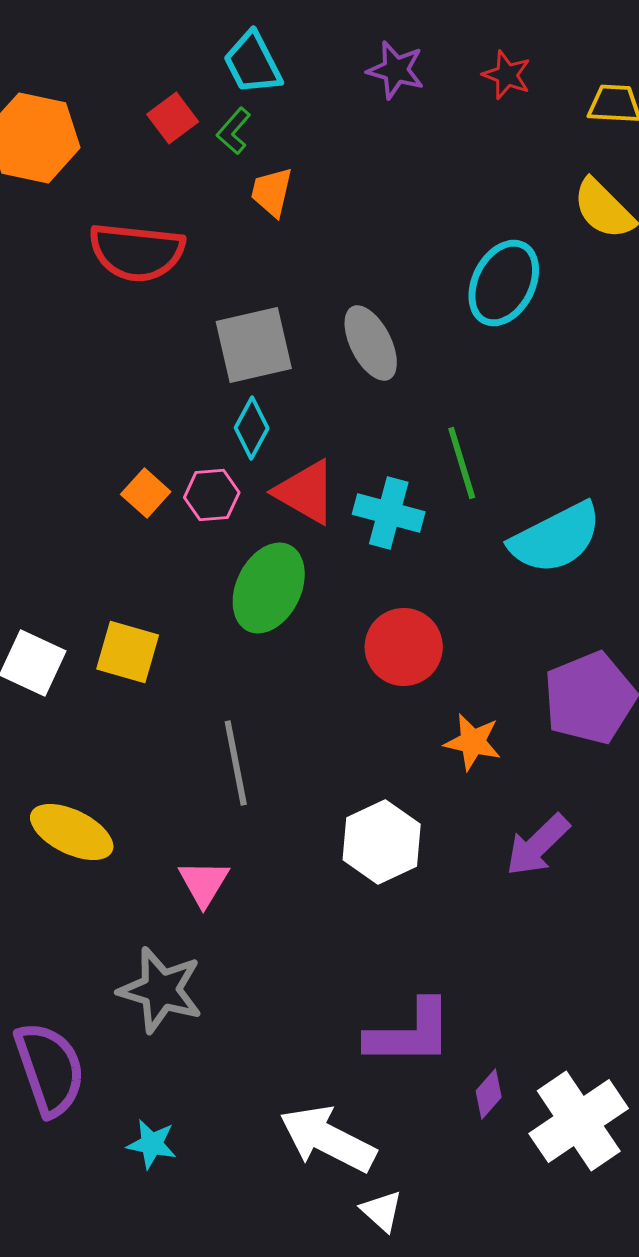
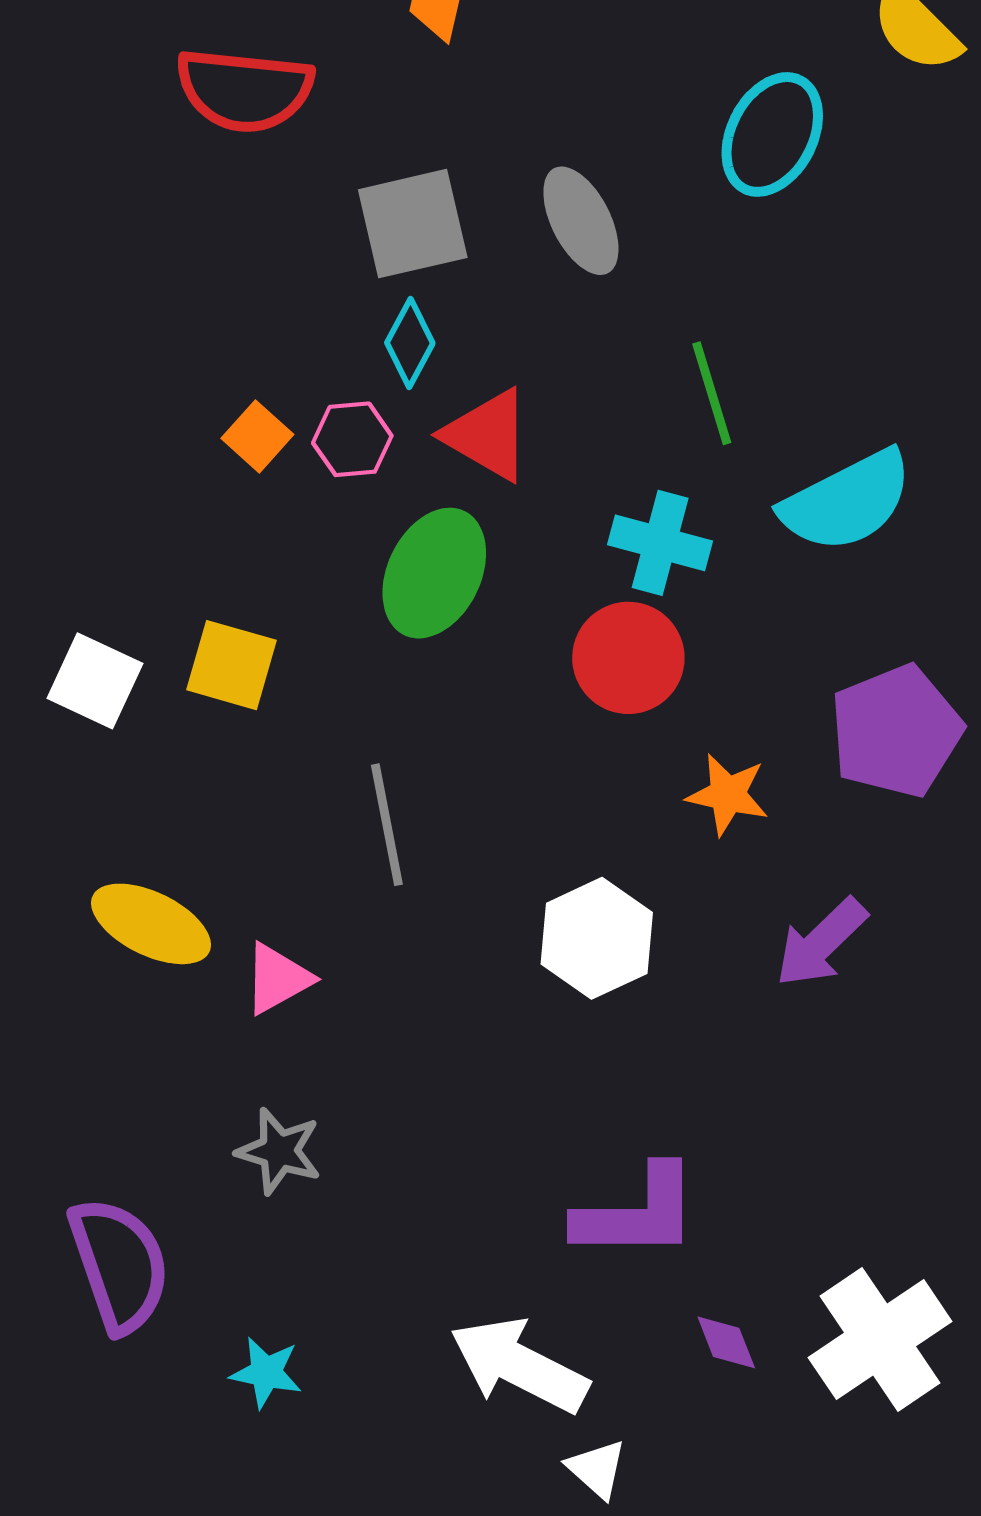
cyan cross: (389, 513) -> (660, 543), moved
pink triangle: (204, 883) -> (278, 979), moved, turned 30
gray star: (161, 990) -> (279, 1151), size x0.7
purple diamond: (489, 1094) -> (726, 1342), moved, turned -63

